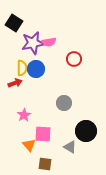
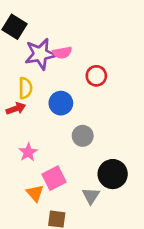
blue circle: (36, 69) -> (61, 103), moved
pink square: (43, 134) -> (54, 178), turned -30
gray triangle: (70, 147) -> (91, 196), turned 32

